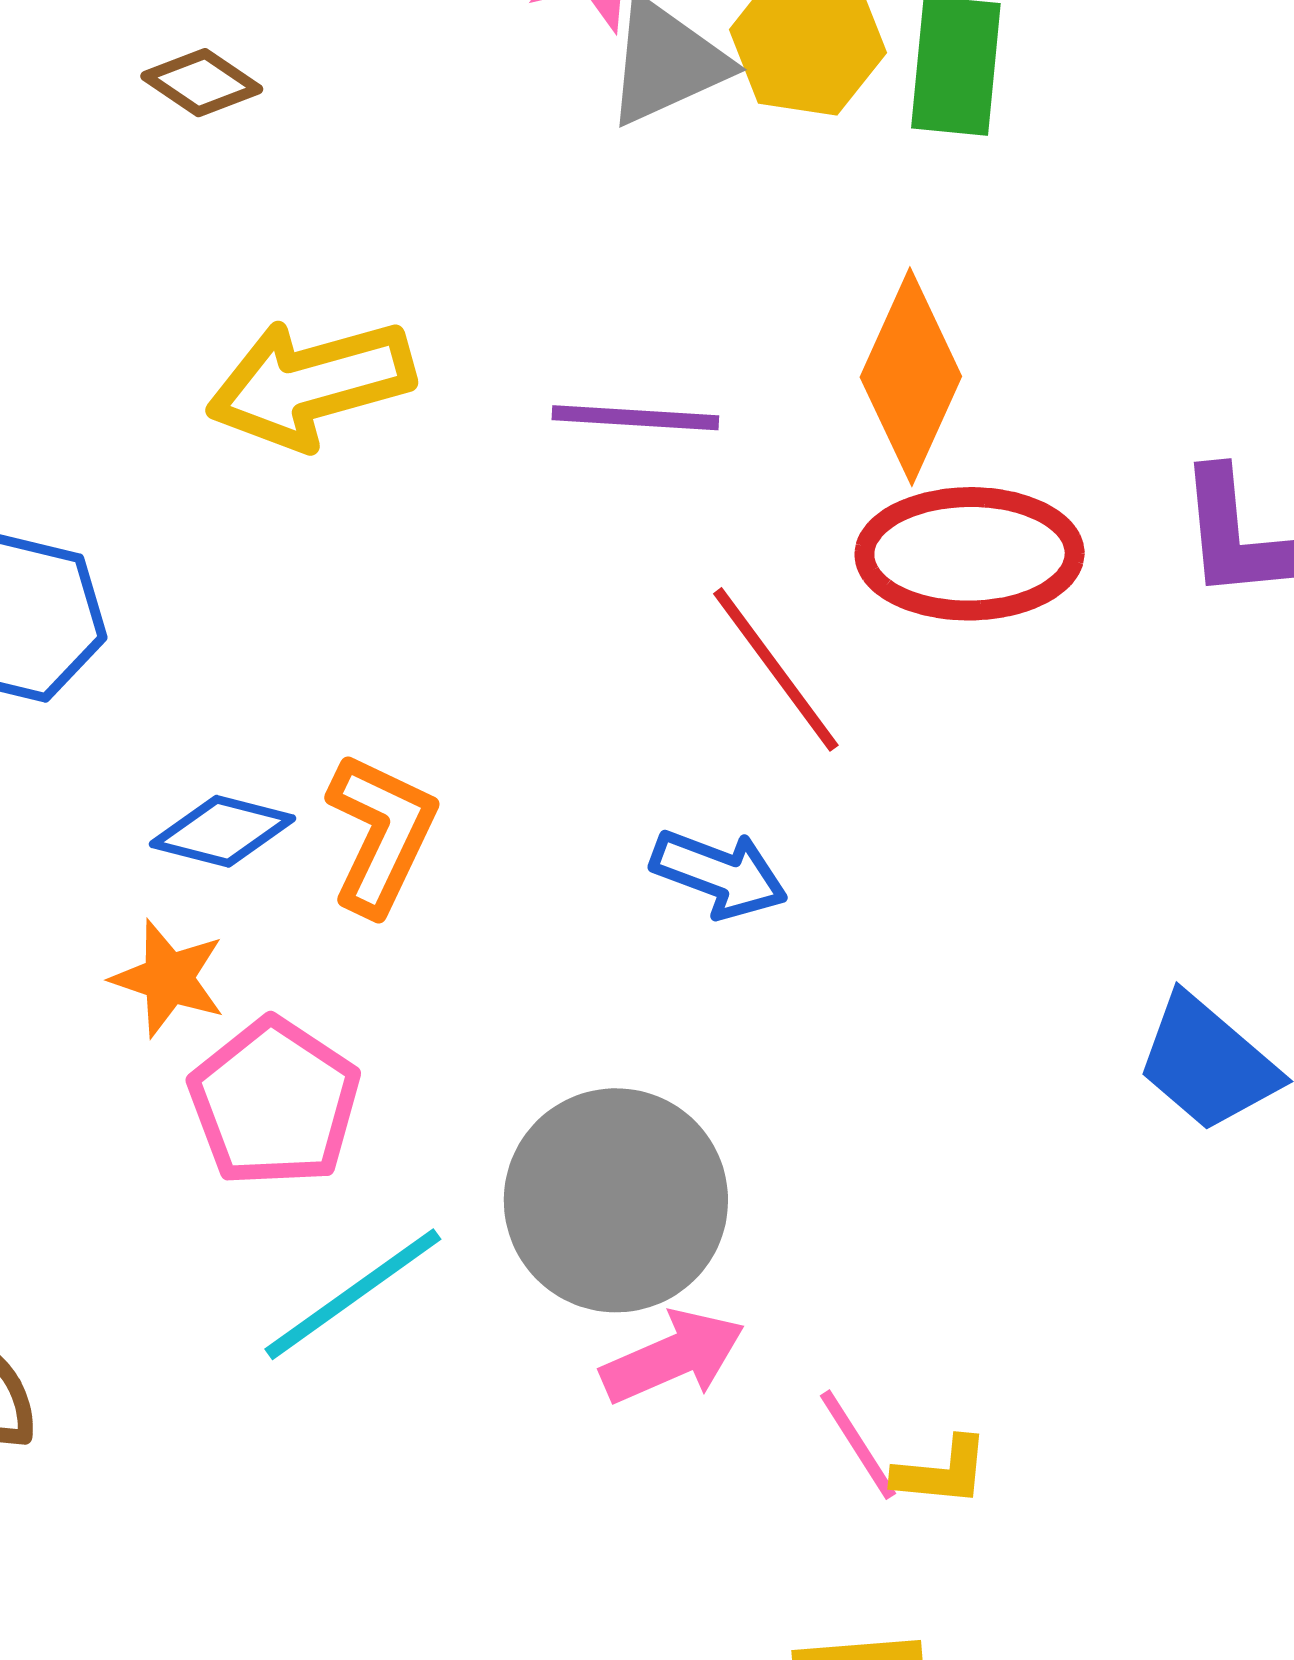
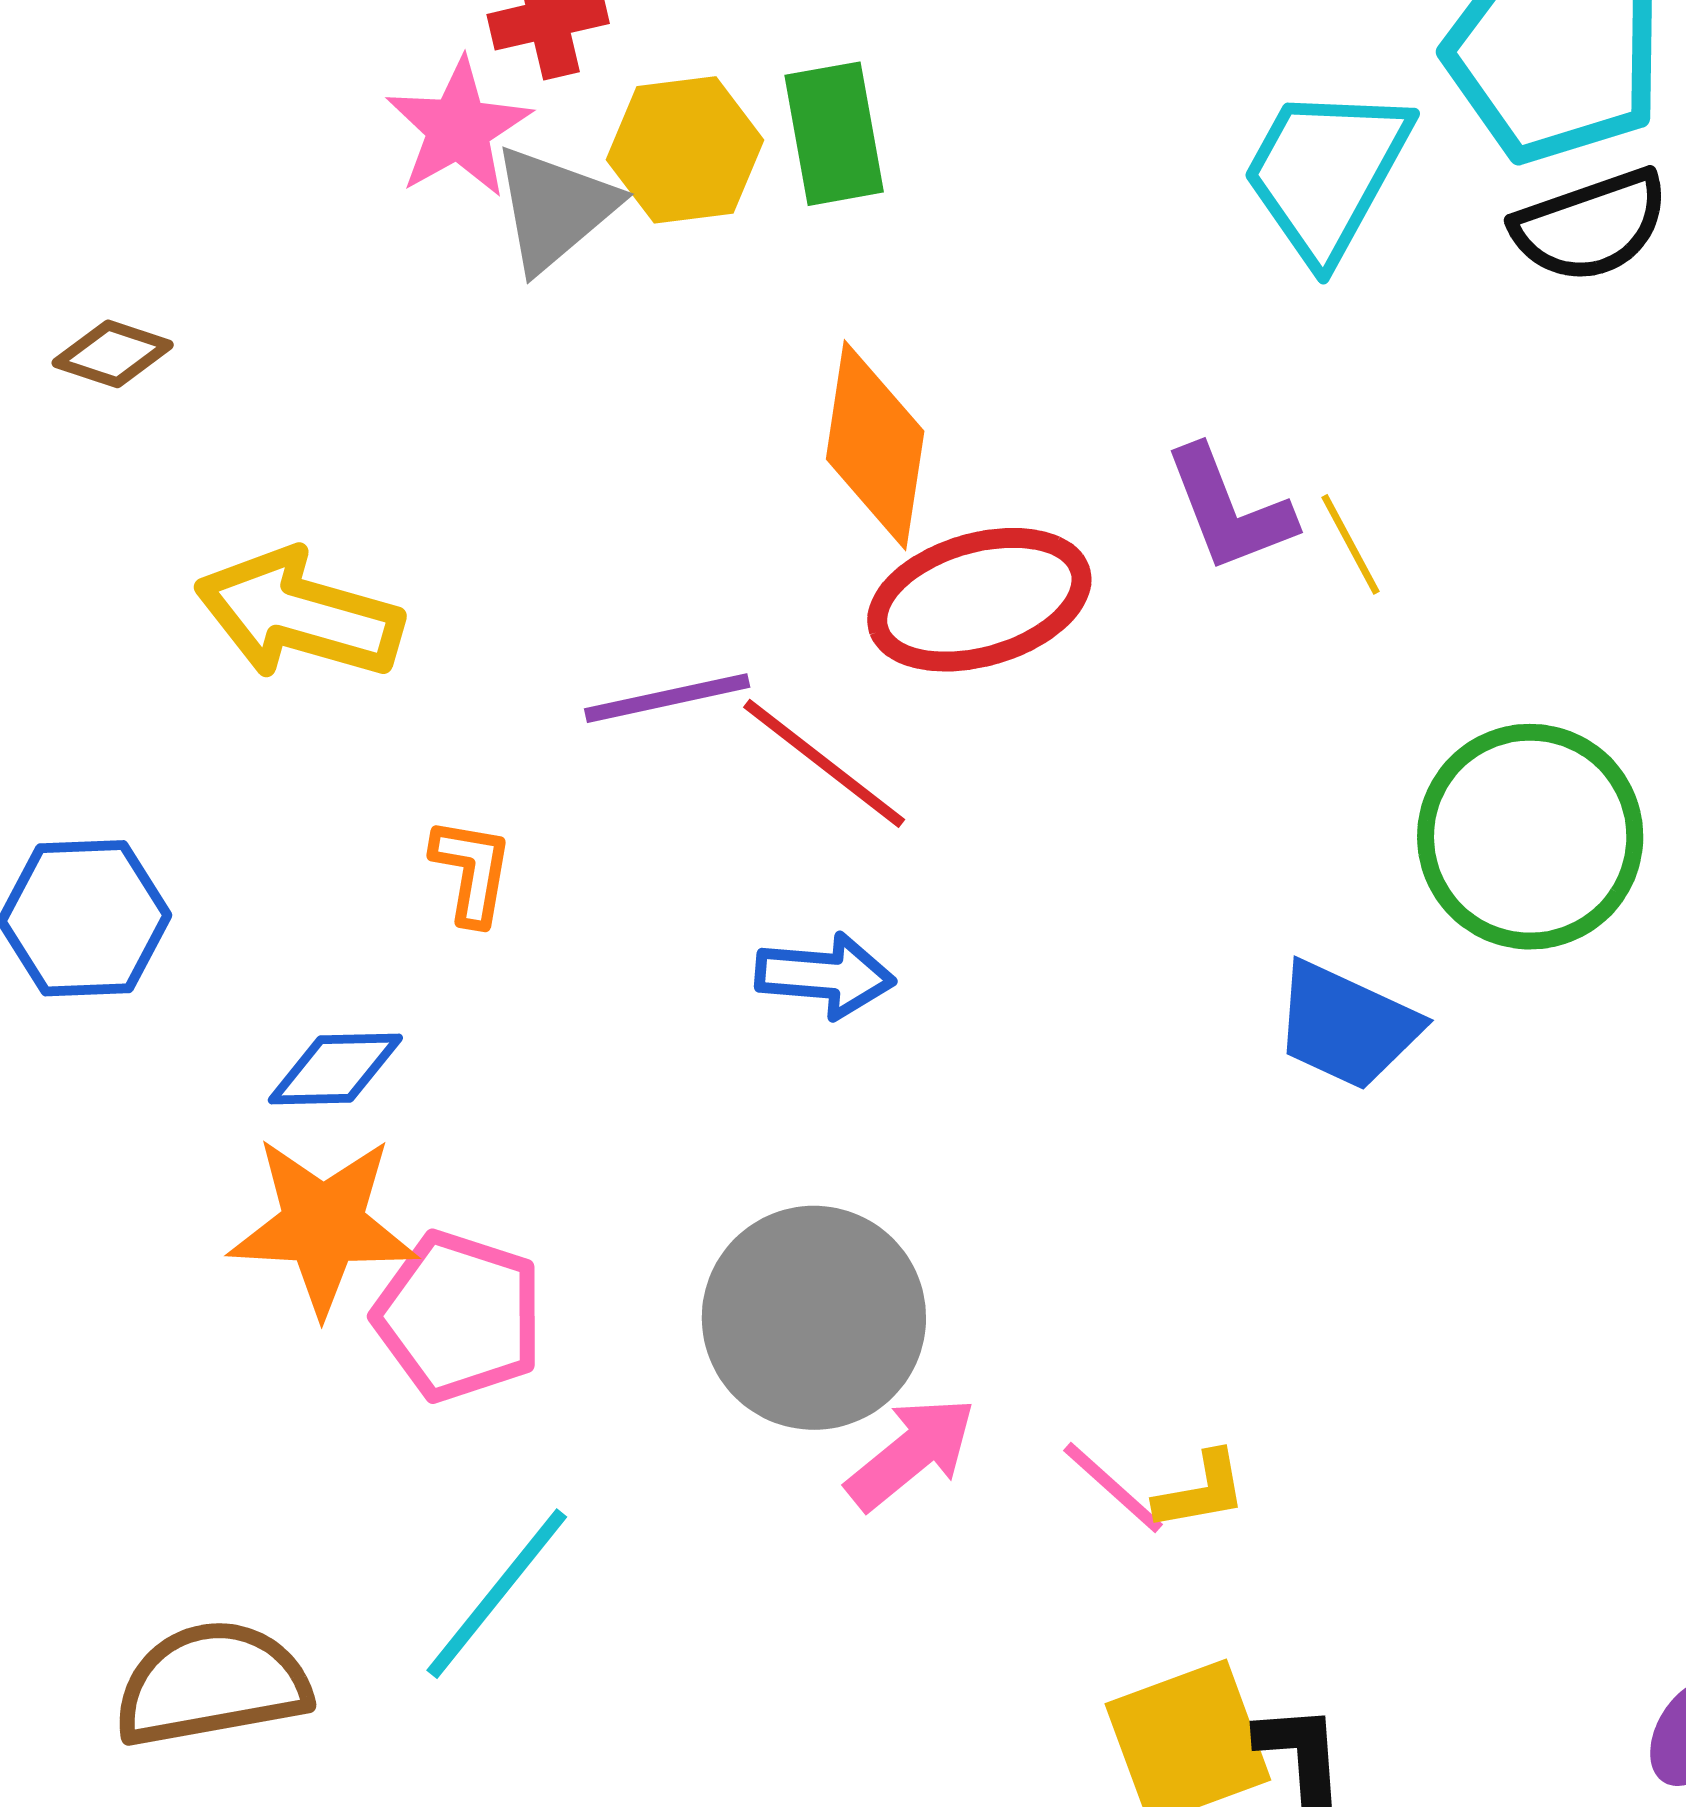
yellow arrow: (311, 384) -> (299, 614), turned 47
purple line: (635, 418) -> (667, 698), moved
orange L-shape: (381, 834) -> (472, 871), moved, size x0.7
orange star: (168, 978) -> (323, 1225), size x1.6
cyan line: (353, 1294) -> (497, 1594), moved

